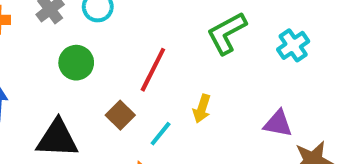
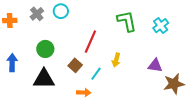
green L-shape: (227, 33) -> (127, 21), turned 110
green circle: (76, 63) -> (45, 49), moved

